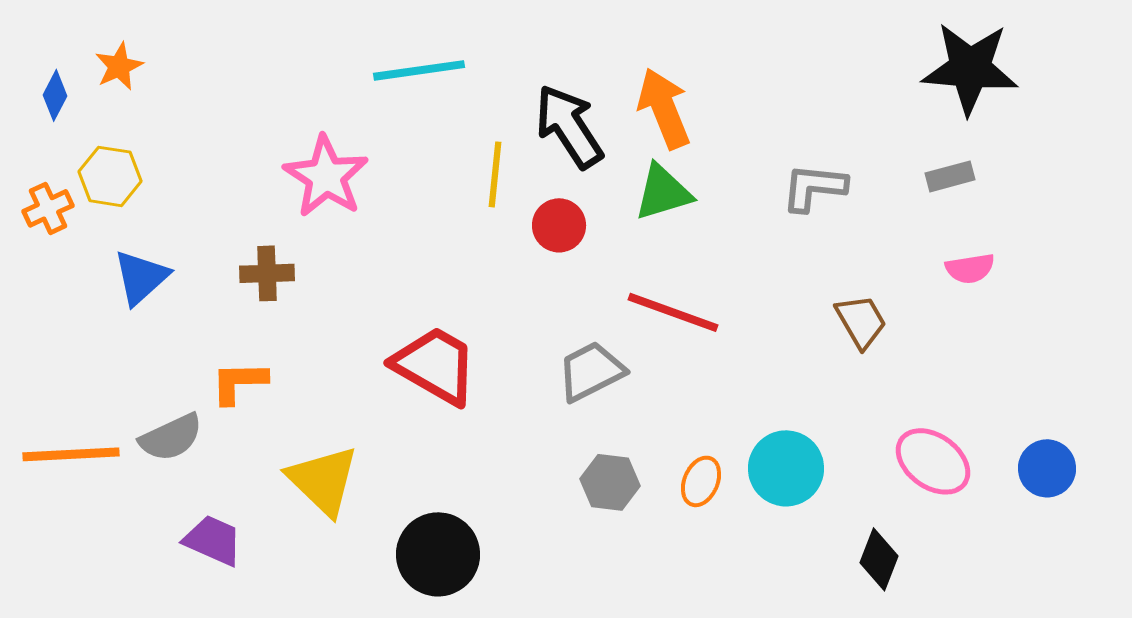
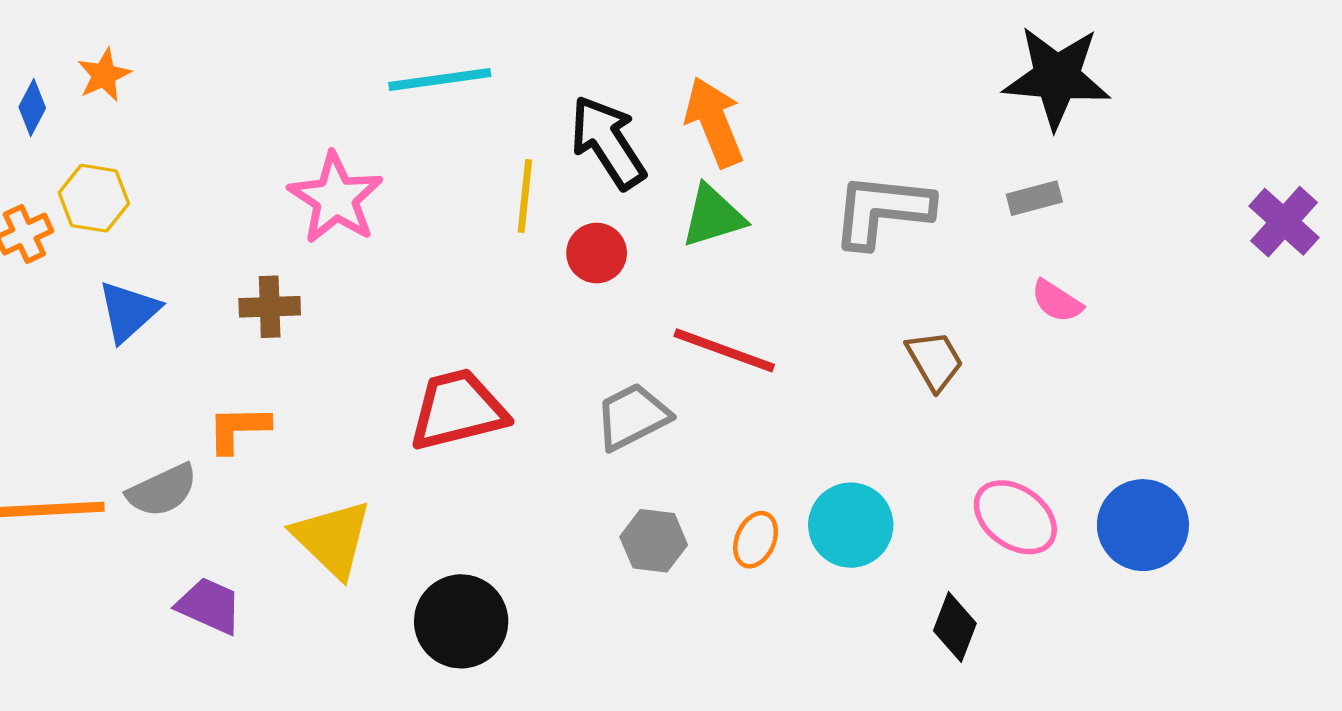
gray L-shape: (814, 187) -> (882, 210), size x1.4
pink semicircle: (970, 268) -> (1057, 301), turned 42
red trapezoid: (435, 365) -> (458, 410), turned -44
blue circle: (1047, 468) -> (1143, 525), size x1.4

